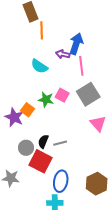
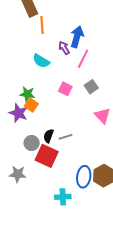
purple arrow: (63, 54) -> (64, 48), turned 48
pink line: (81, 66) -> (83, 59), turned 36
gray square: (88, 94) -> (91, 87), size x0.6
green star: (46, 100) -> (27, 94), moved
blue ellipse: (61, 181) -> (84, 177), moved

